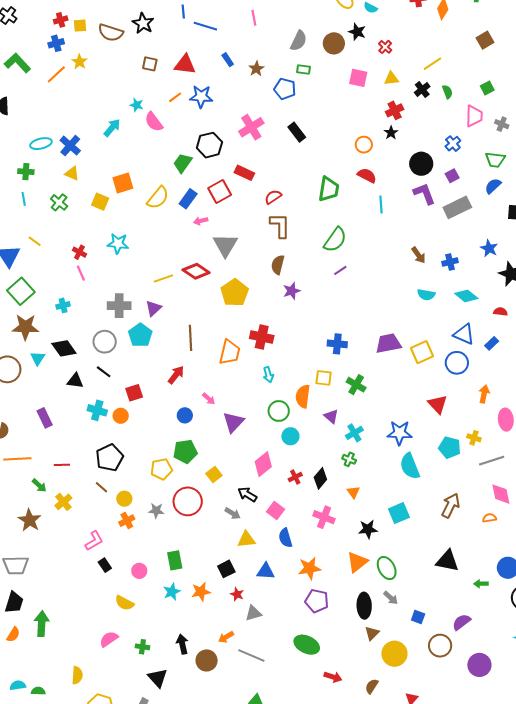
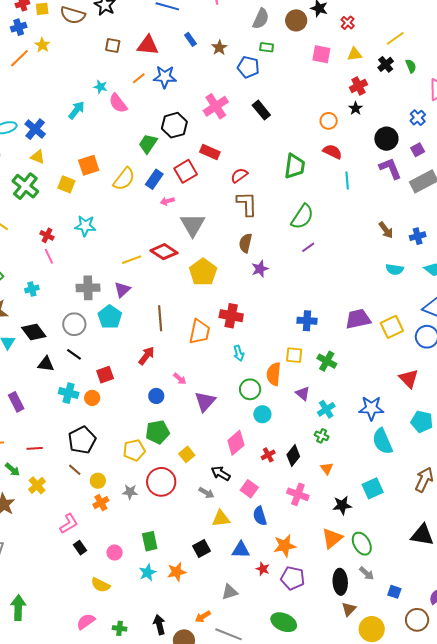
green cross: (59, 202) -> (25, 186), size x1.5
red star: (237, 594) -> (263, 569), moved

